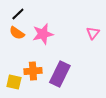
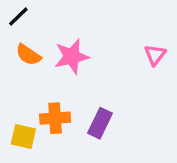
black line: (18, 14) -> (18, 16), moved
purple rectangle: (60, 74) -> (100, 123), size x0.7

